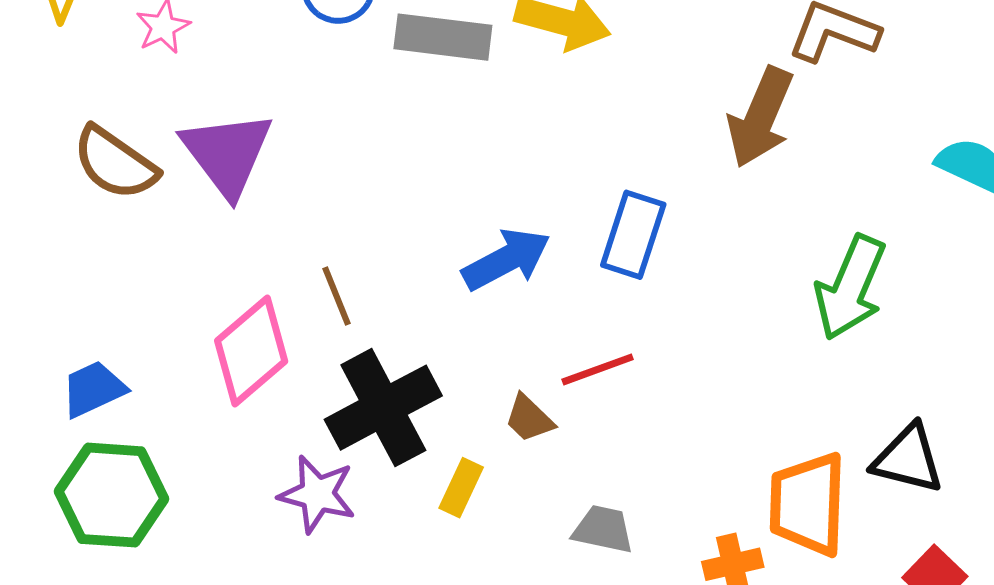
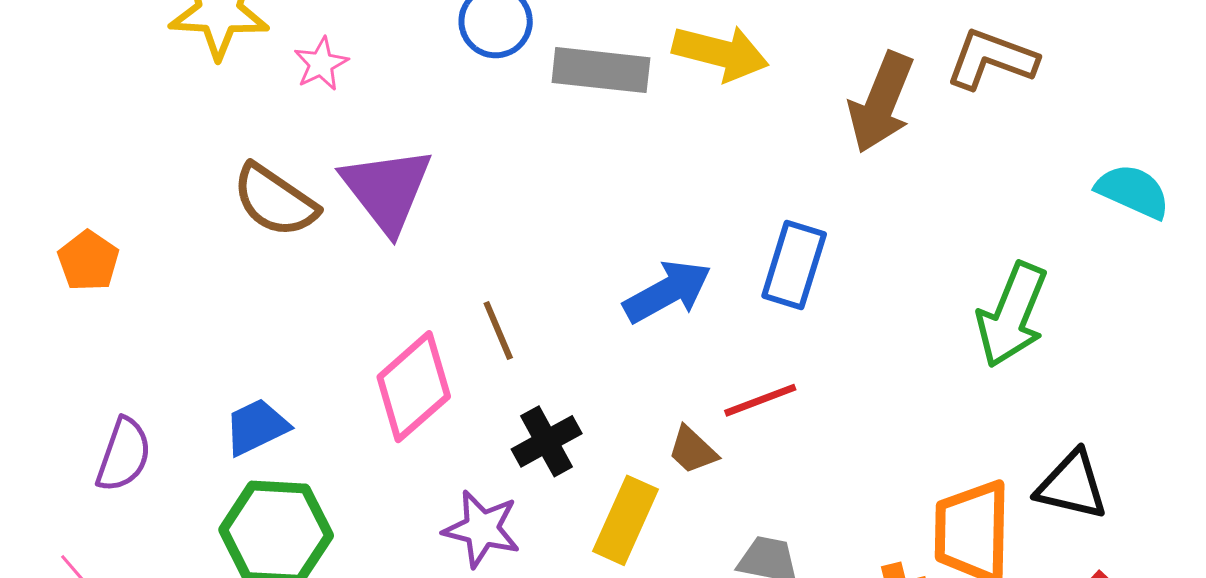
brown arrow: (760, 117) -> (881, 103), moved
black cross: (383, 408) -> (547, 441), size x0.6
yellow rectangle: (461, 488) -> (625, 520), size x1.5

